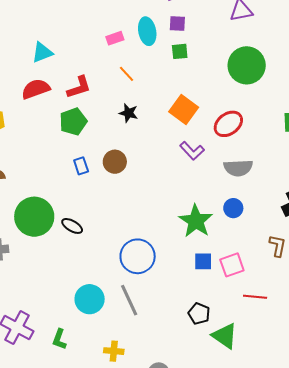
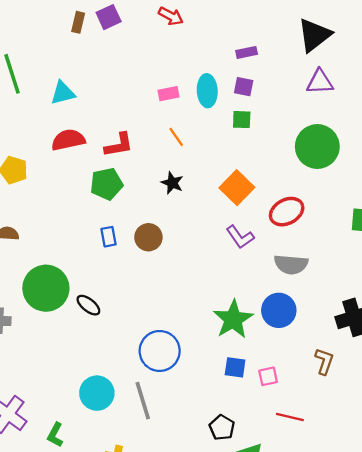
cyan triangle: (42, 52) -> (63, 93), moved
blue circle: (233, 208) -> (279, 310), size x1.5
pink square: (232, 265) -> (268, 376), size x0.7

